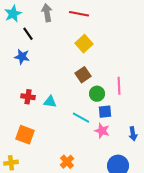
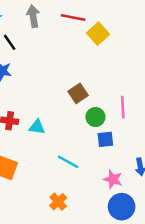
yellow square: (84, 44) -> (98, 34), moved
cyan line: (81, 118) -> (68, 162), moved
pink star: (102, 131) -> (113, 179), moved

